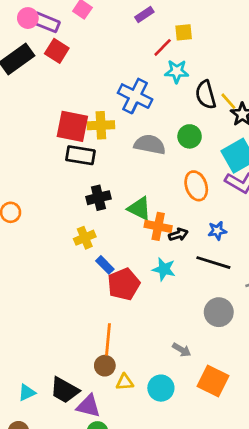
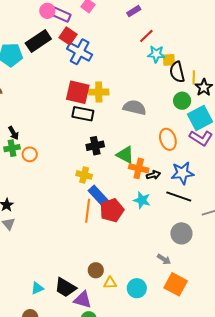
yellow square: (184, 32) -> (169, 60), moved
blue cross: (135, 96) -> (80, 52), moved
yellow line: (228, 101) -> (194, 77), turned 40
green circle: (190, 136) -> (182, 101), moved
blue star: (217, 231) -> (182, 173), size x1.6
yellow cross: (85, 238) -> (84, 175), turned 35
blue rectangle: (105, 265) -> (98, 196), size x1.5
orange line: (108, 339) -> (88, 211), moved
gray arrow: (182, 350) -> (164, 259), moved

